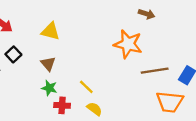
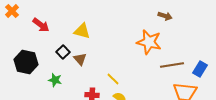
black square: (13, 54) -> (63, 52), moved
green star: (49, 88) -> (55, 80), moved

